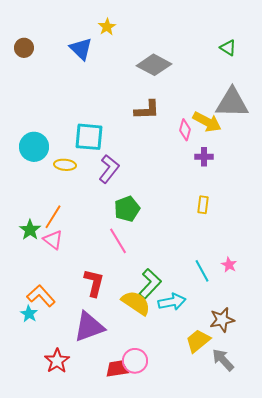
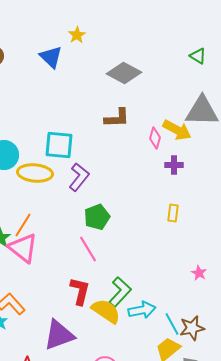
yellow ellipse: (65, 165) -> (35, 173), size x1.6
pink triangle: (53, 240) -> (23, 248), size x1.5
cyan line: (202, 271) -> (172, 324), moved
red L-shape: (94, 283) -> (80, 291), moved

